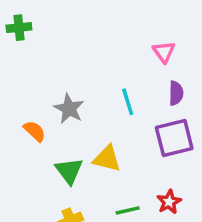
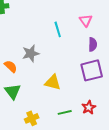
cyan line: (128, 102) -> (58, 29), moved
gray star: (69, 109) -> (31, 53), turned 30
green triangle: (69, 171) -> (13, 91), moved

